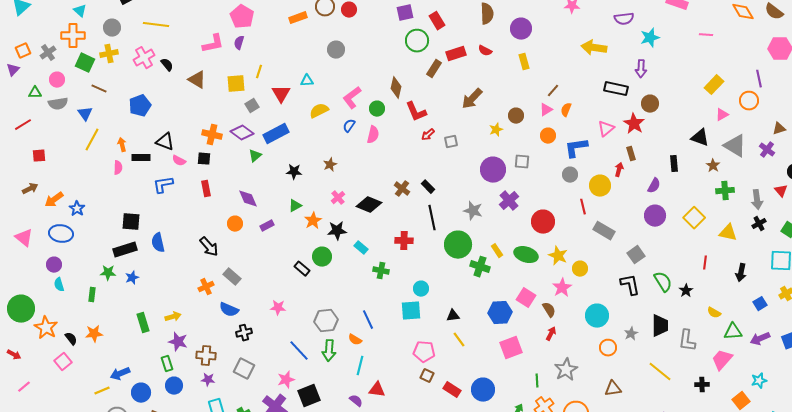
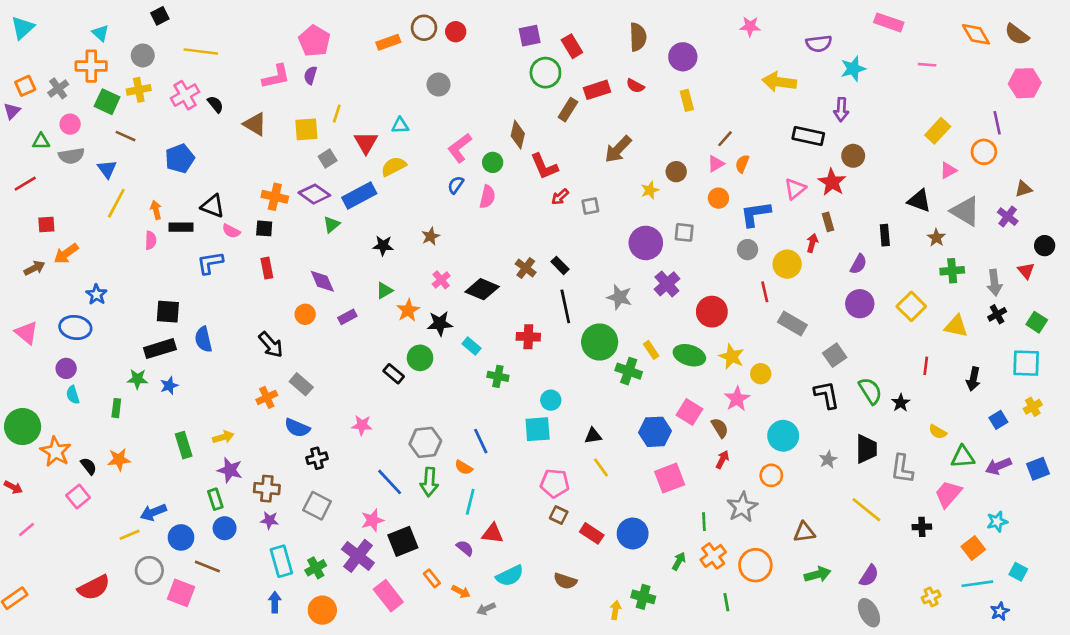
yellow semicircle: (319, 111) -> (394, 166), moved
orange arrow: (54, 200) -> (66, 254), moved
orange circle: (608, 348) -> (771, 475), moved

